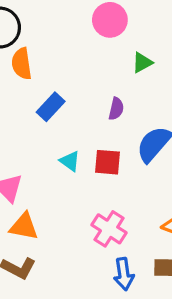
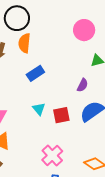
purple semicircle: (116, 109) -> (82, 85), moved
red square: (108, 162) -> (61, 115), turned -30

